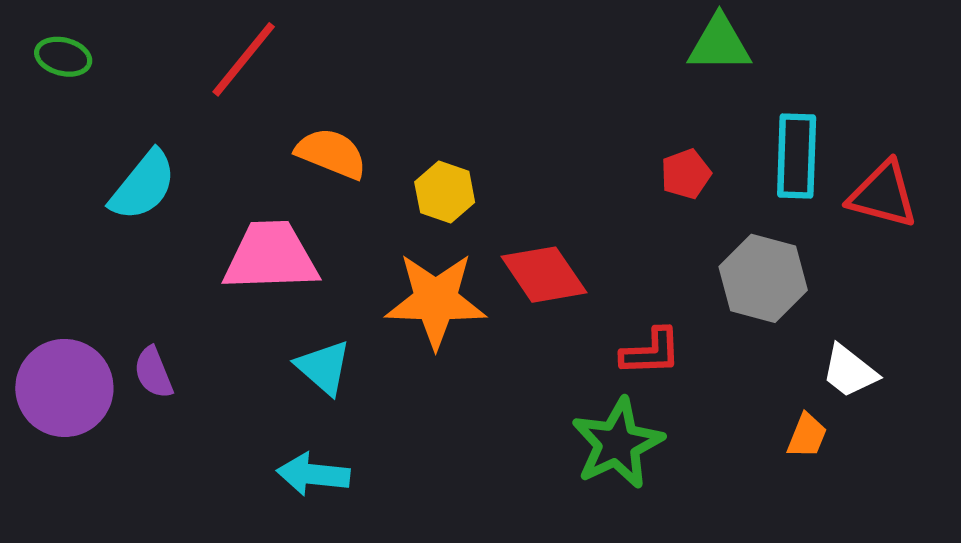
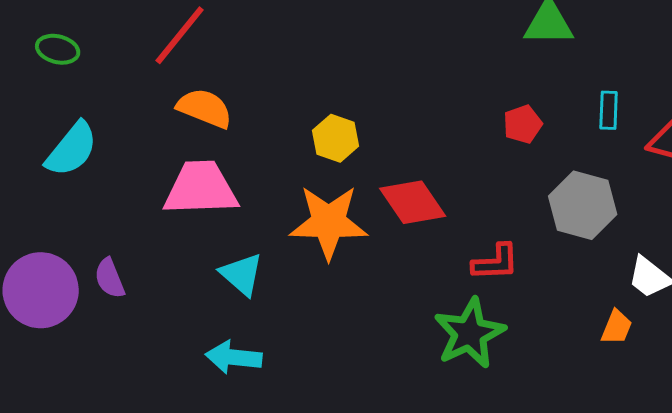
green ellipse: (63, 57) -> (58, 49), moved
orange semicircle: (331, 153) -> (205, 108), moved
cyan rectangle: (797, 156) -> (609, 110), size x0.6
cyan semicircle: (143, 186) -> (72, 149), moved

